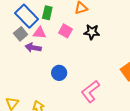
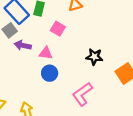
black star: (92, 32) -> (94, 57), moved
pink triangle: (40, 33) -> (46, 53), moved

